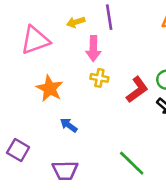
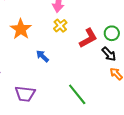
yellow cross: (99, 78) -> (60, 26), turned 32
blue arrow: (69, 125) -> (42, 56), moved

